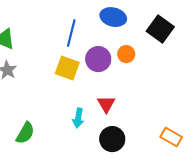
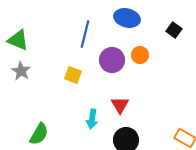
black square: (160, 29) -> (174, 30), size x0.6
yellow square: (67, 68) -> (73, 75), moved, size x0.7

